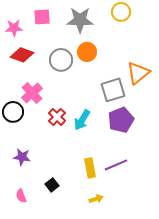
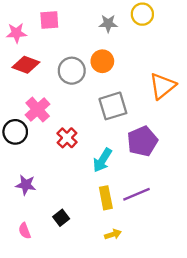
gray star: (80, 20) -> (108, 24), moved, size x0.6
gray square: (113, 90) -> (113, 106), moved
cyan arrow: (82, 120) -> (102, 160), moved

